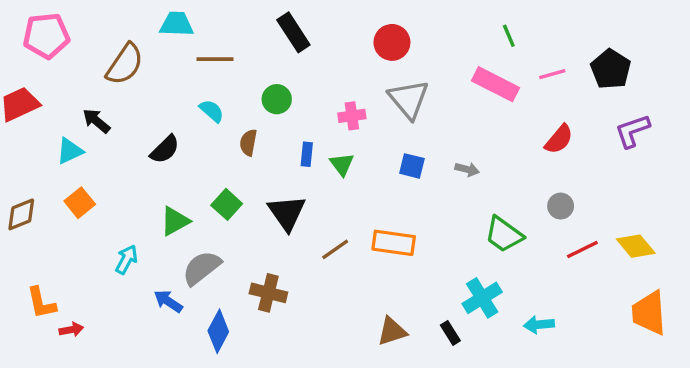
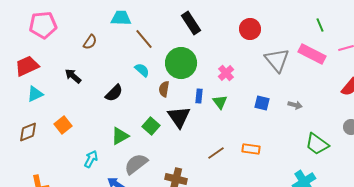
brown line: (215, 59) -> (144, 39), turned 50
brown semicircle: (125, 64) -> (90, 42), size x0.6
green circle: (277, 99) -> (181, 63), size x1.8
gray triangle: (409, 99) -> (277, 60), moved
pink cross: (352, 116) -> (226, 73), turned -35
cyan triangle: (70, 151) -> (35, 94), moved
black triangle: (287, 213) -> (179, 117), moved
orange rectangle: (394, 243) -> (251, 149), size x0.7

